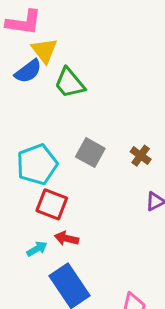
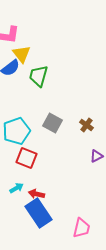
green trapezoid: (70, 83) -> (38, 76), turned 55
red arrow: (67, 238) -> (36, 194), moved

